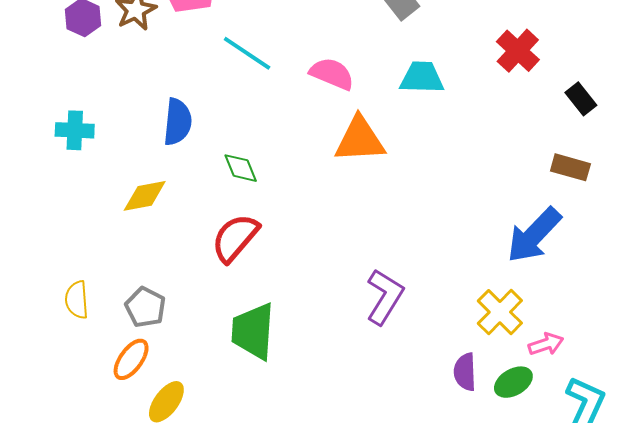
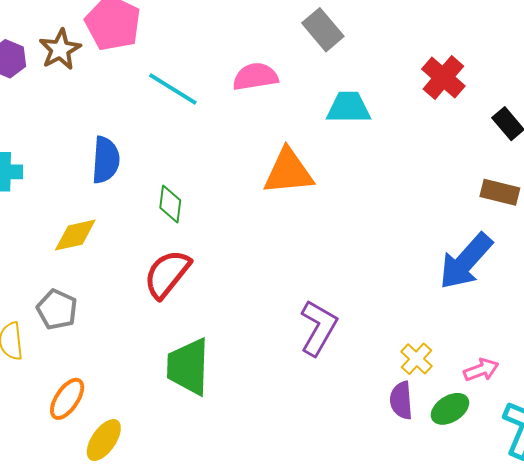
pink semicircle: (332, 74) -> (255, 77), moved, turned -30
green diamond: (241, 168) -> (170, 204), turned 30
gray pentagon: (145, 307) -> (57, 309), moved
yellow cross: (500, 312) -> (417, 359), moved, size x0.7

